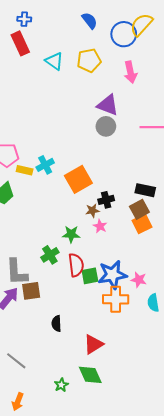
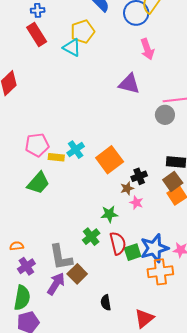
yellow pentagon: (89, 60) -> (83, 32), moved
gray circle: (106, 126) -> (165, 115), moved
brown square: (31, 291) -> (77, 274), turned -30

